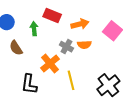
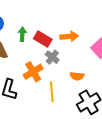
red rectangle: (52, 16) -> (43, 39), moved
orange semicircle: (84, 45) -> (77, 76), moved

